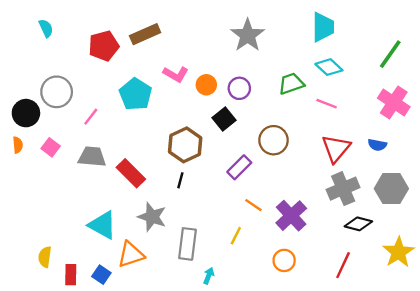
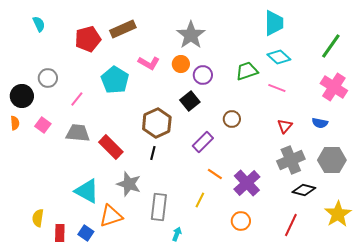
gray star: (248, 35) -> (191, 35), moved
orange circle: (206, 85) -> (181, 64), moved
gray circle: (57, 92) -> (48, 78), size x0.7
brown circle: (274, 140) -> (232, 119), size x0.7
red triangle: (336, 148) -> (285, 126), size x0.6

